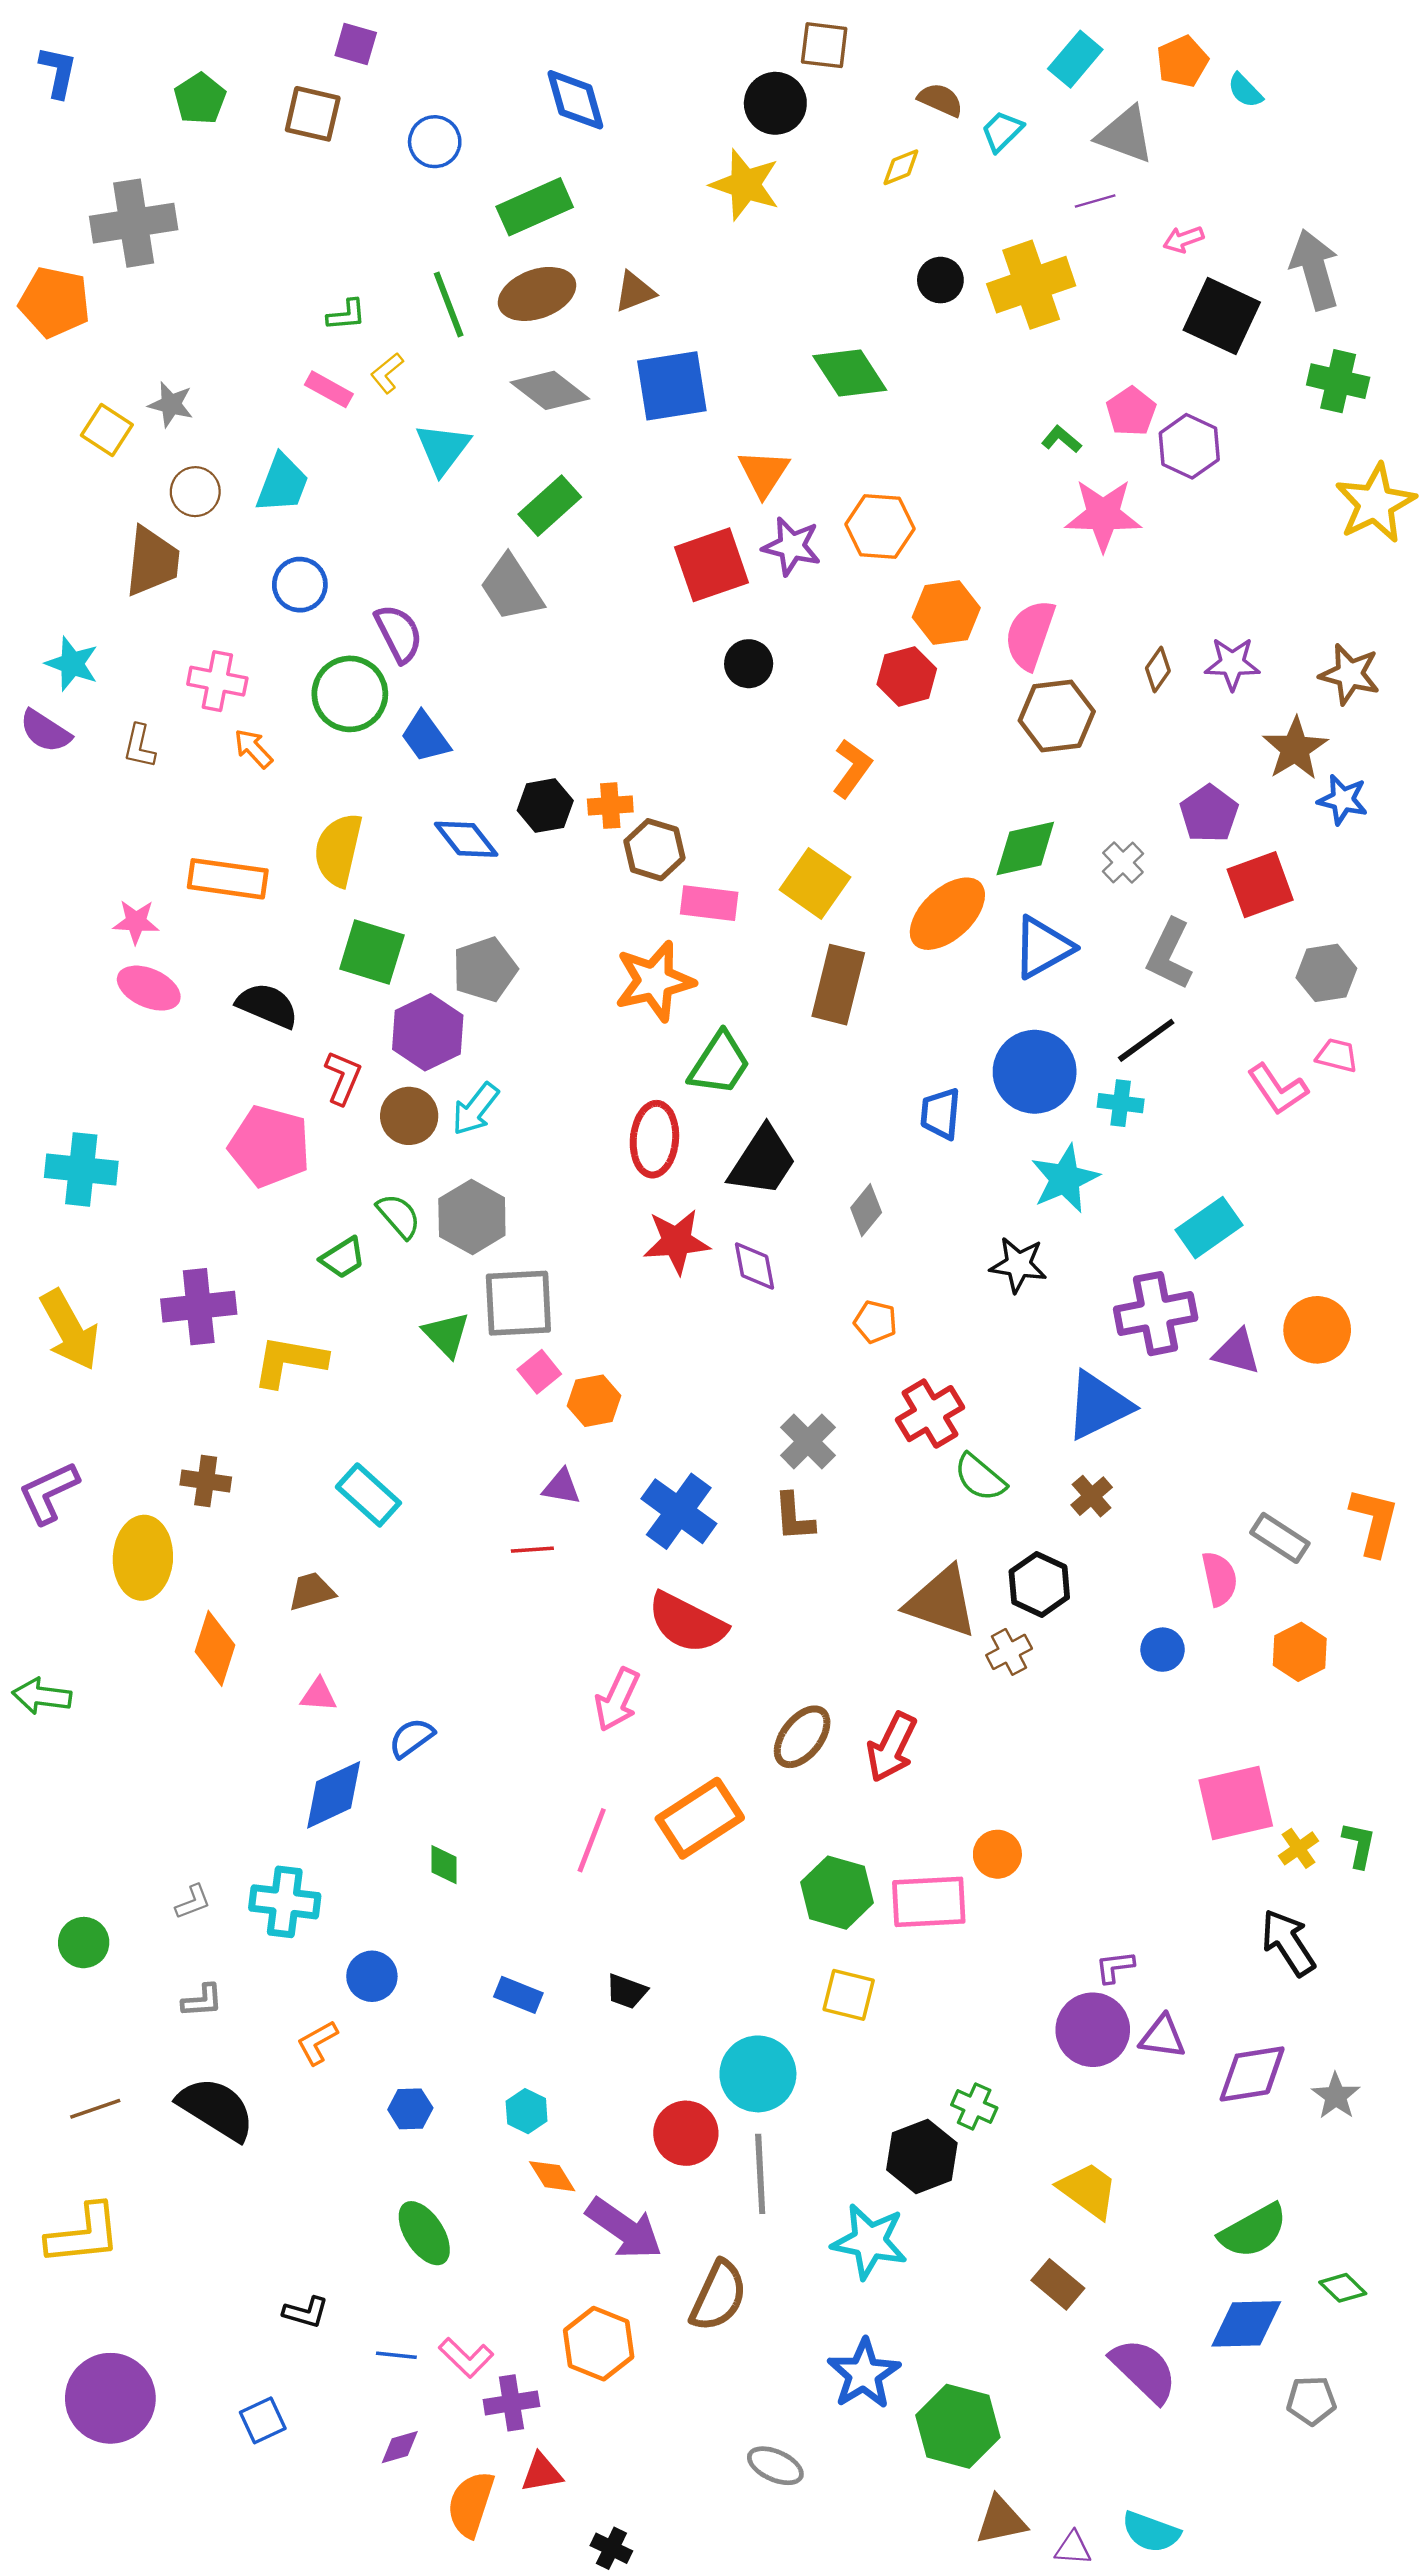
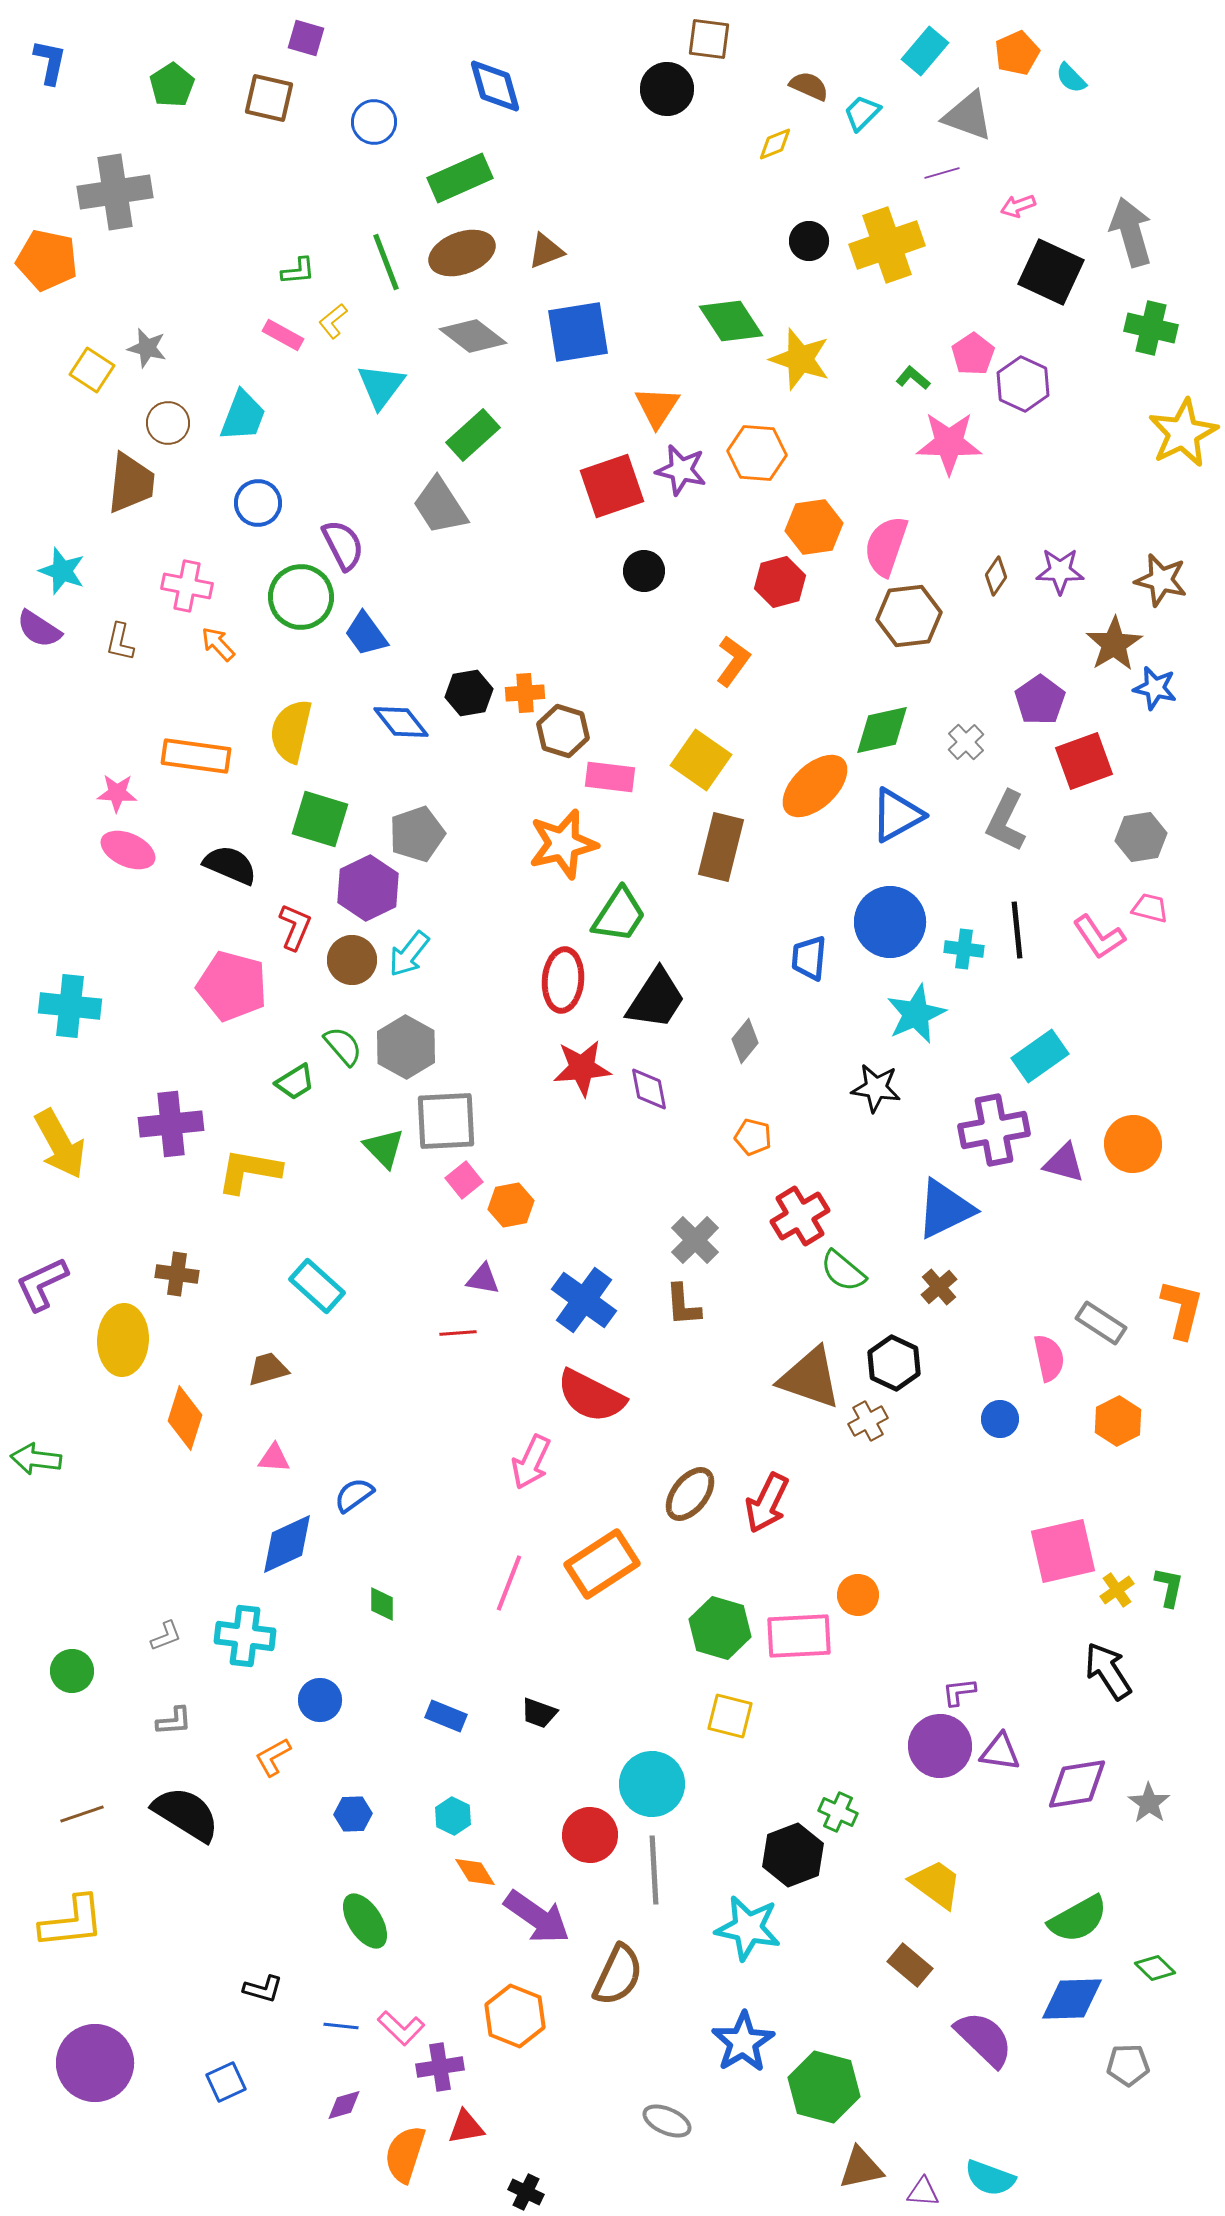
yellow star: (745, 185) -> (800, 359), moved
black line: (1146, 1040) -> (1017, 930), moved, turned -60

